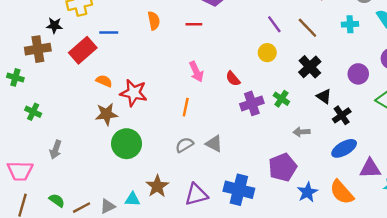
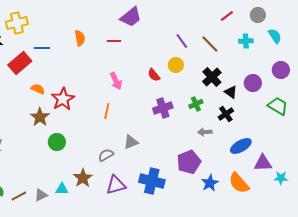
red semicircle: (233, 79) -> (154, 75), moved
red star: (134, 93) -> (63, 99), turned 30
black triangle: (324, 96) -> (231, 92), moved
green cross: (281, 99) -> (196, 104), moved, turned 32
brown star: (106, 114) -> (40, 117), turned -30
black cross: (342, 115) -> (226, 114), moved
green circle: (127, 144) -> (57, 142), size x0.7
gray triangle: (214, 144) -> (131, 142), turned -49
gray semicircle: (184, 145) -> (106, 155), moved

